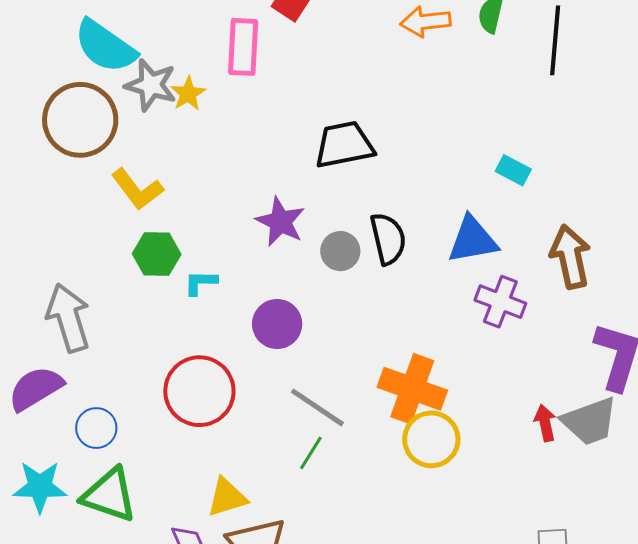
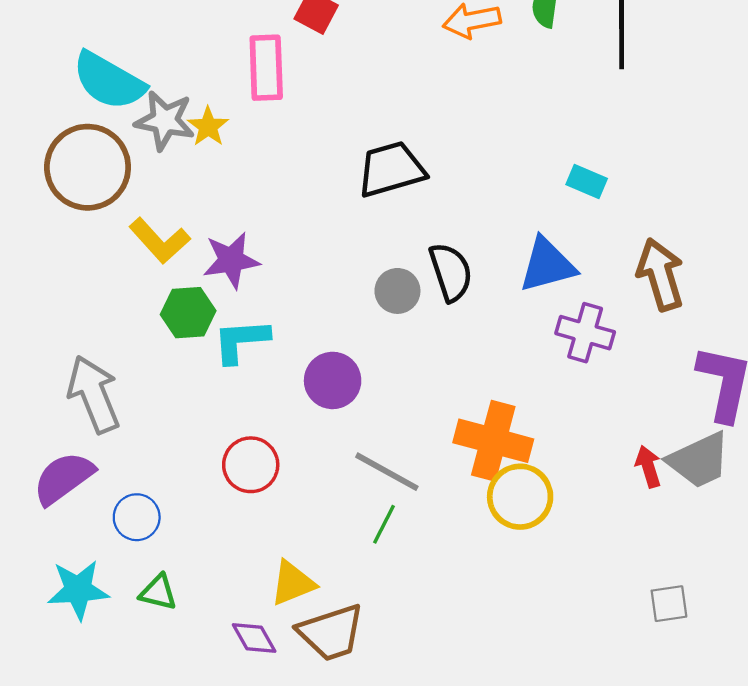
purple star: (280, 222) -> (231, 260), moved, turned -30
cyan L-shape: (201, 282) -> (241, 341), size x1.5
red circle: (199, 391) -> (251, 465), size x0.7
green triangle: (109, 495) -> (158, 592), size x0.6

